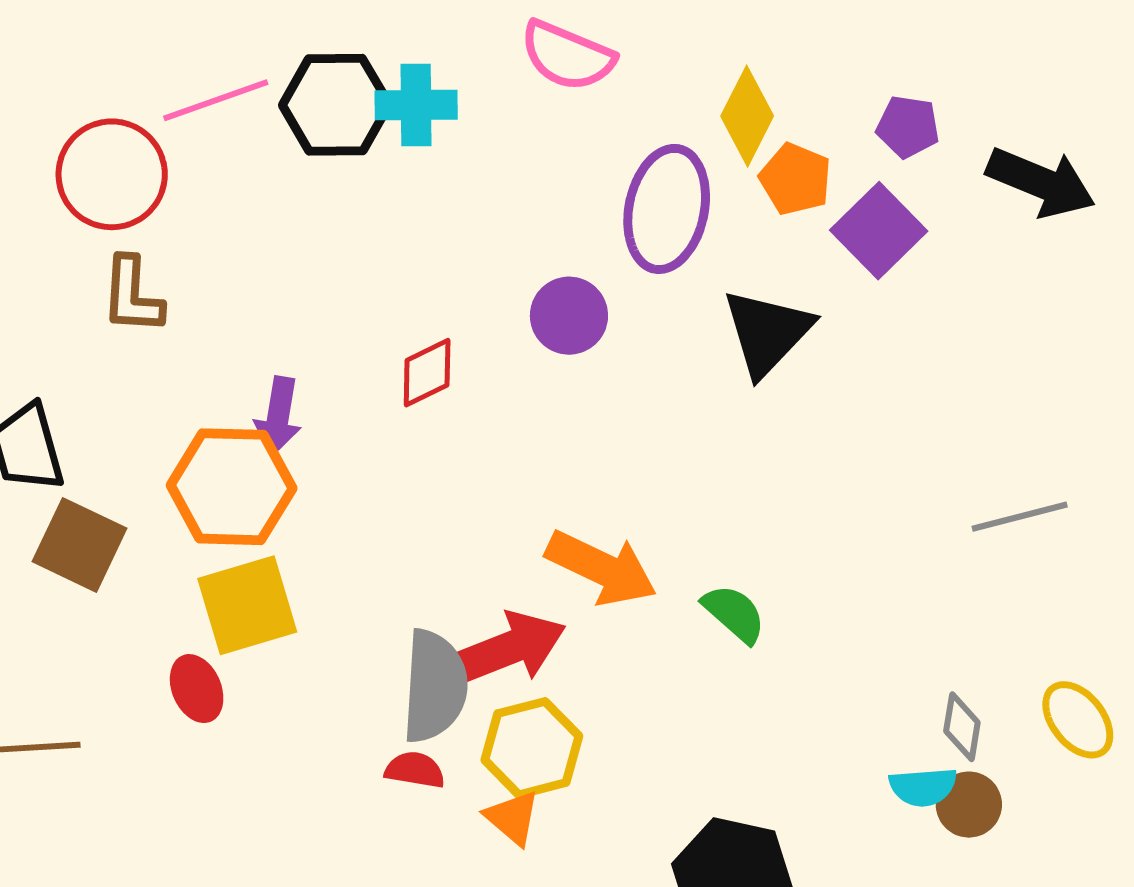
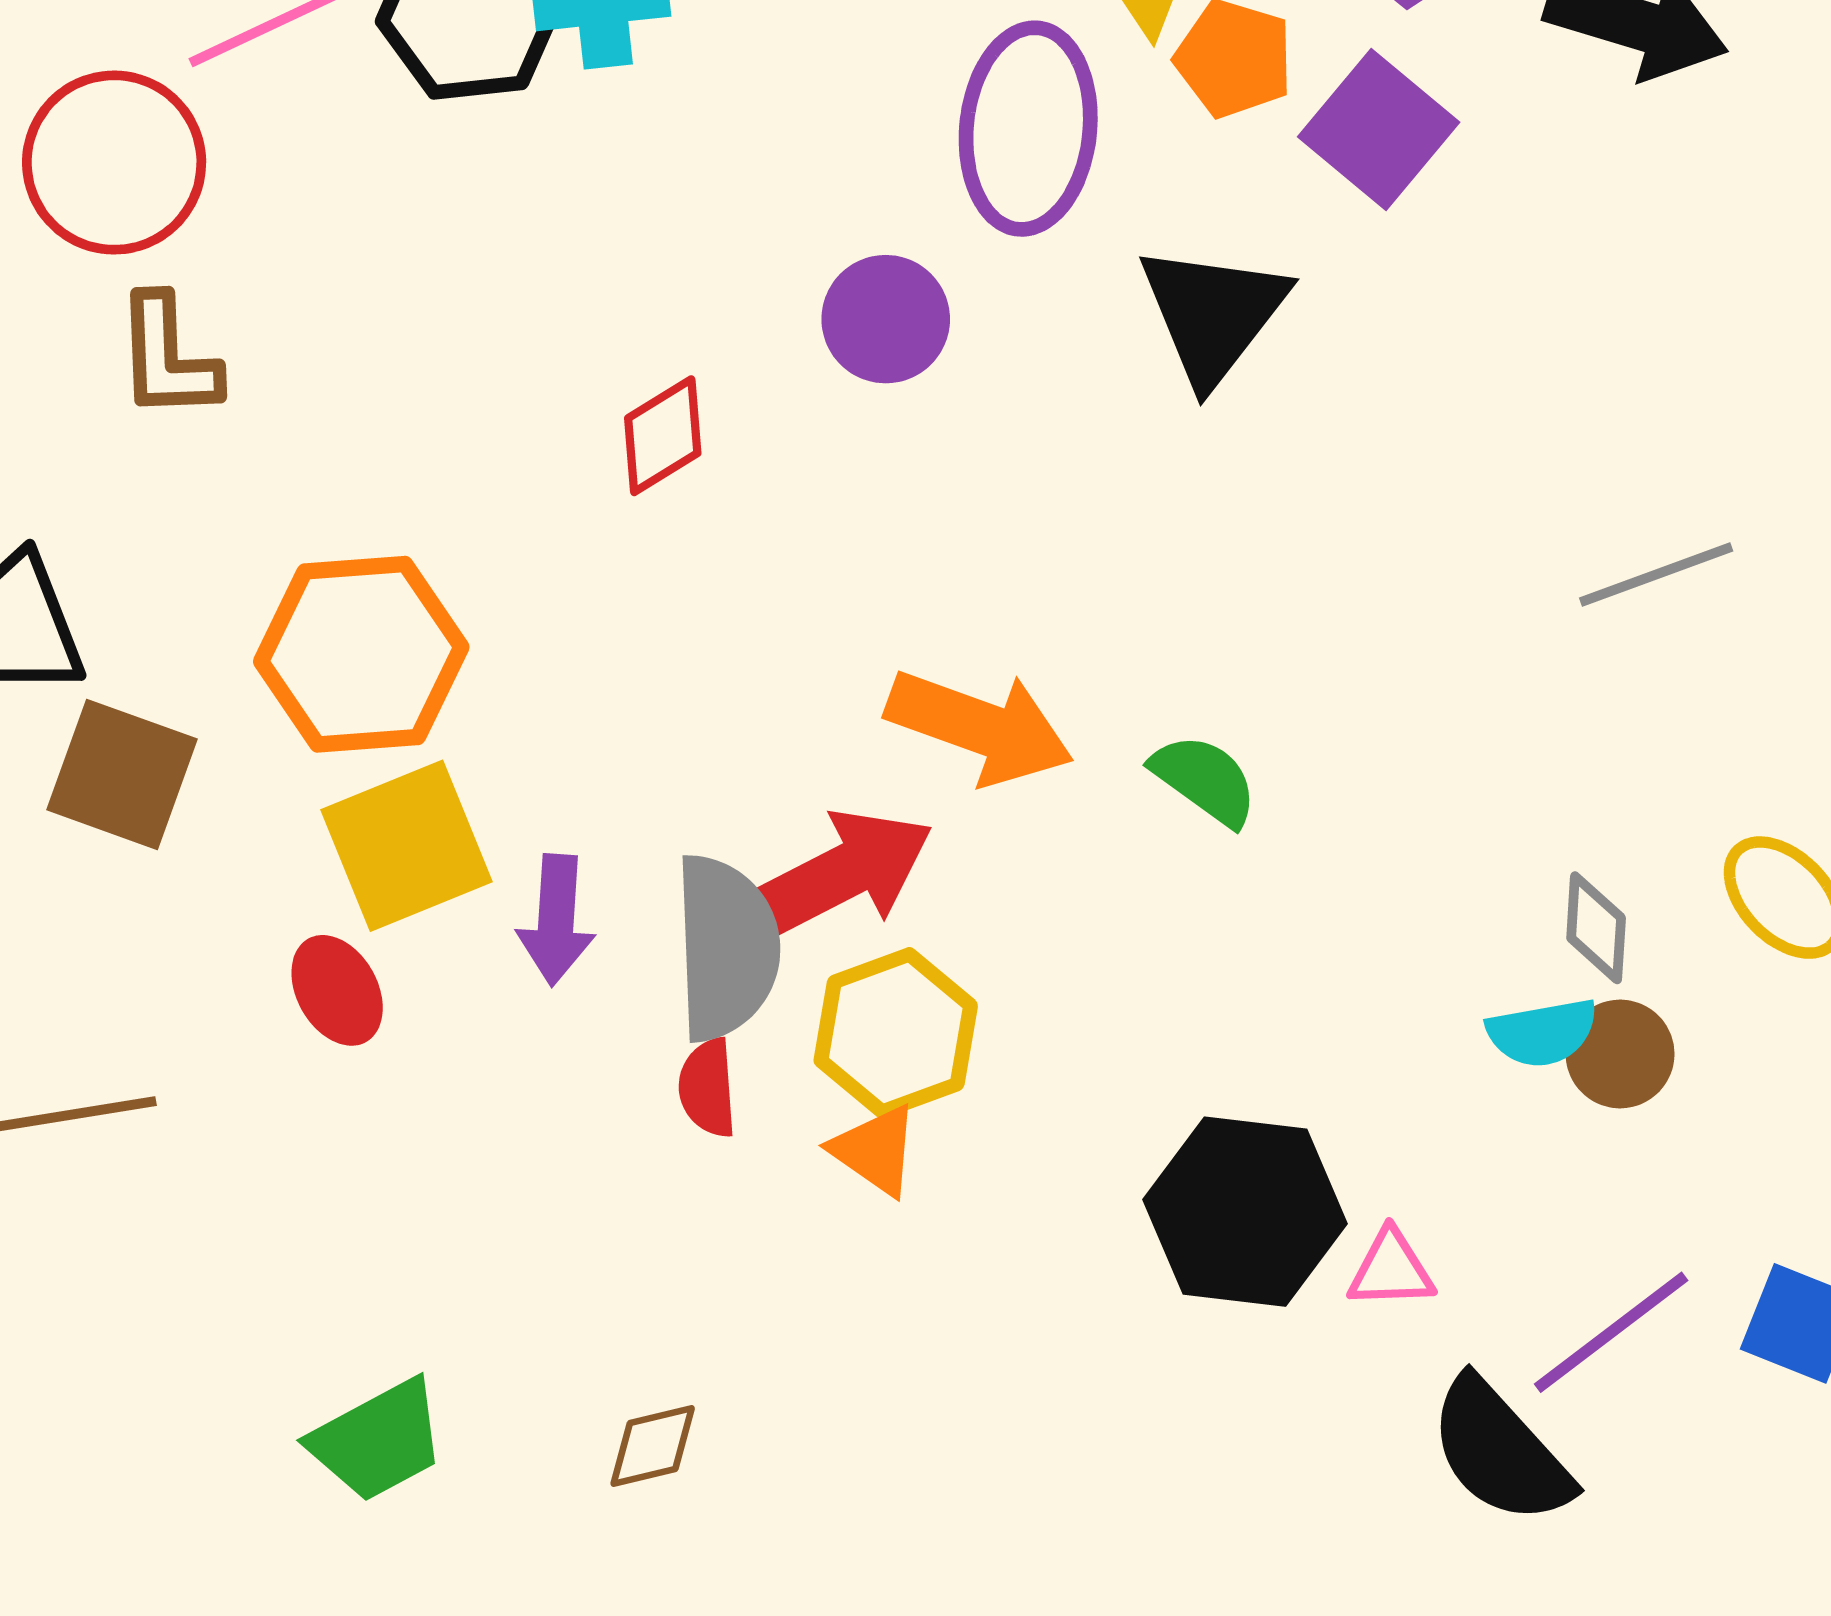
purple arrow: (278, 416) -> (556, 920), moved
red semicircle: (415, 770) -> (708, 1088), turned -98

